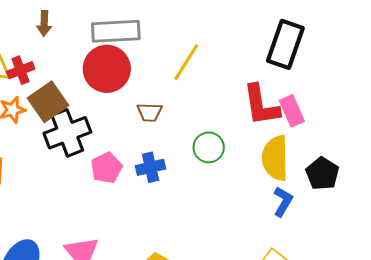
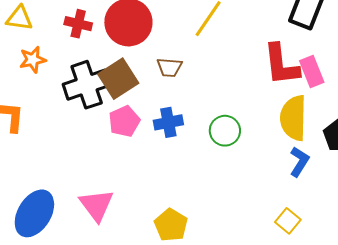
red cross: (21, 70) -> (78, 24), moved, turned 32
brown square: (48, 102) -> (118, 79), moved
green circle: (209, 147) -> (225, 131), moved

